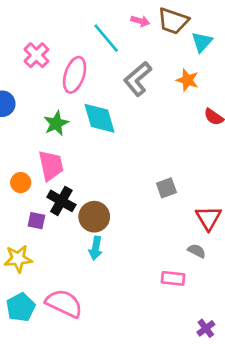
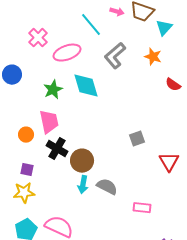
pink ellipse: (75, 75) -> (67, 53), turned 52
purple square: (36, 221) -> (27, 170), moved
gray semicircle: (197, 251) -> (107, 187), moved, size x1.5

